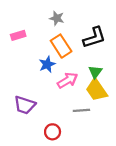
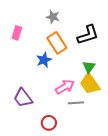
pink rectangle: (18, 35) -> (17, 33), turned -56
pink arrow: (68, 80) -> (65, 87), moved
purple trapezoid: (25, 105) -> (23, 98), turned 35

